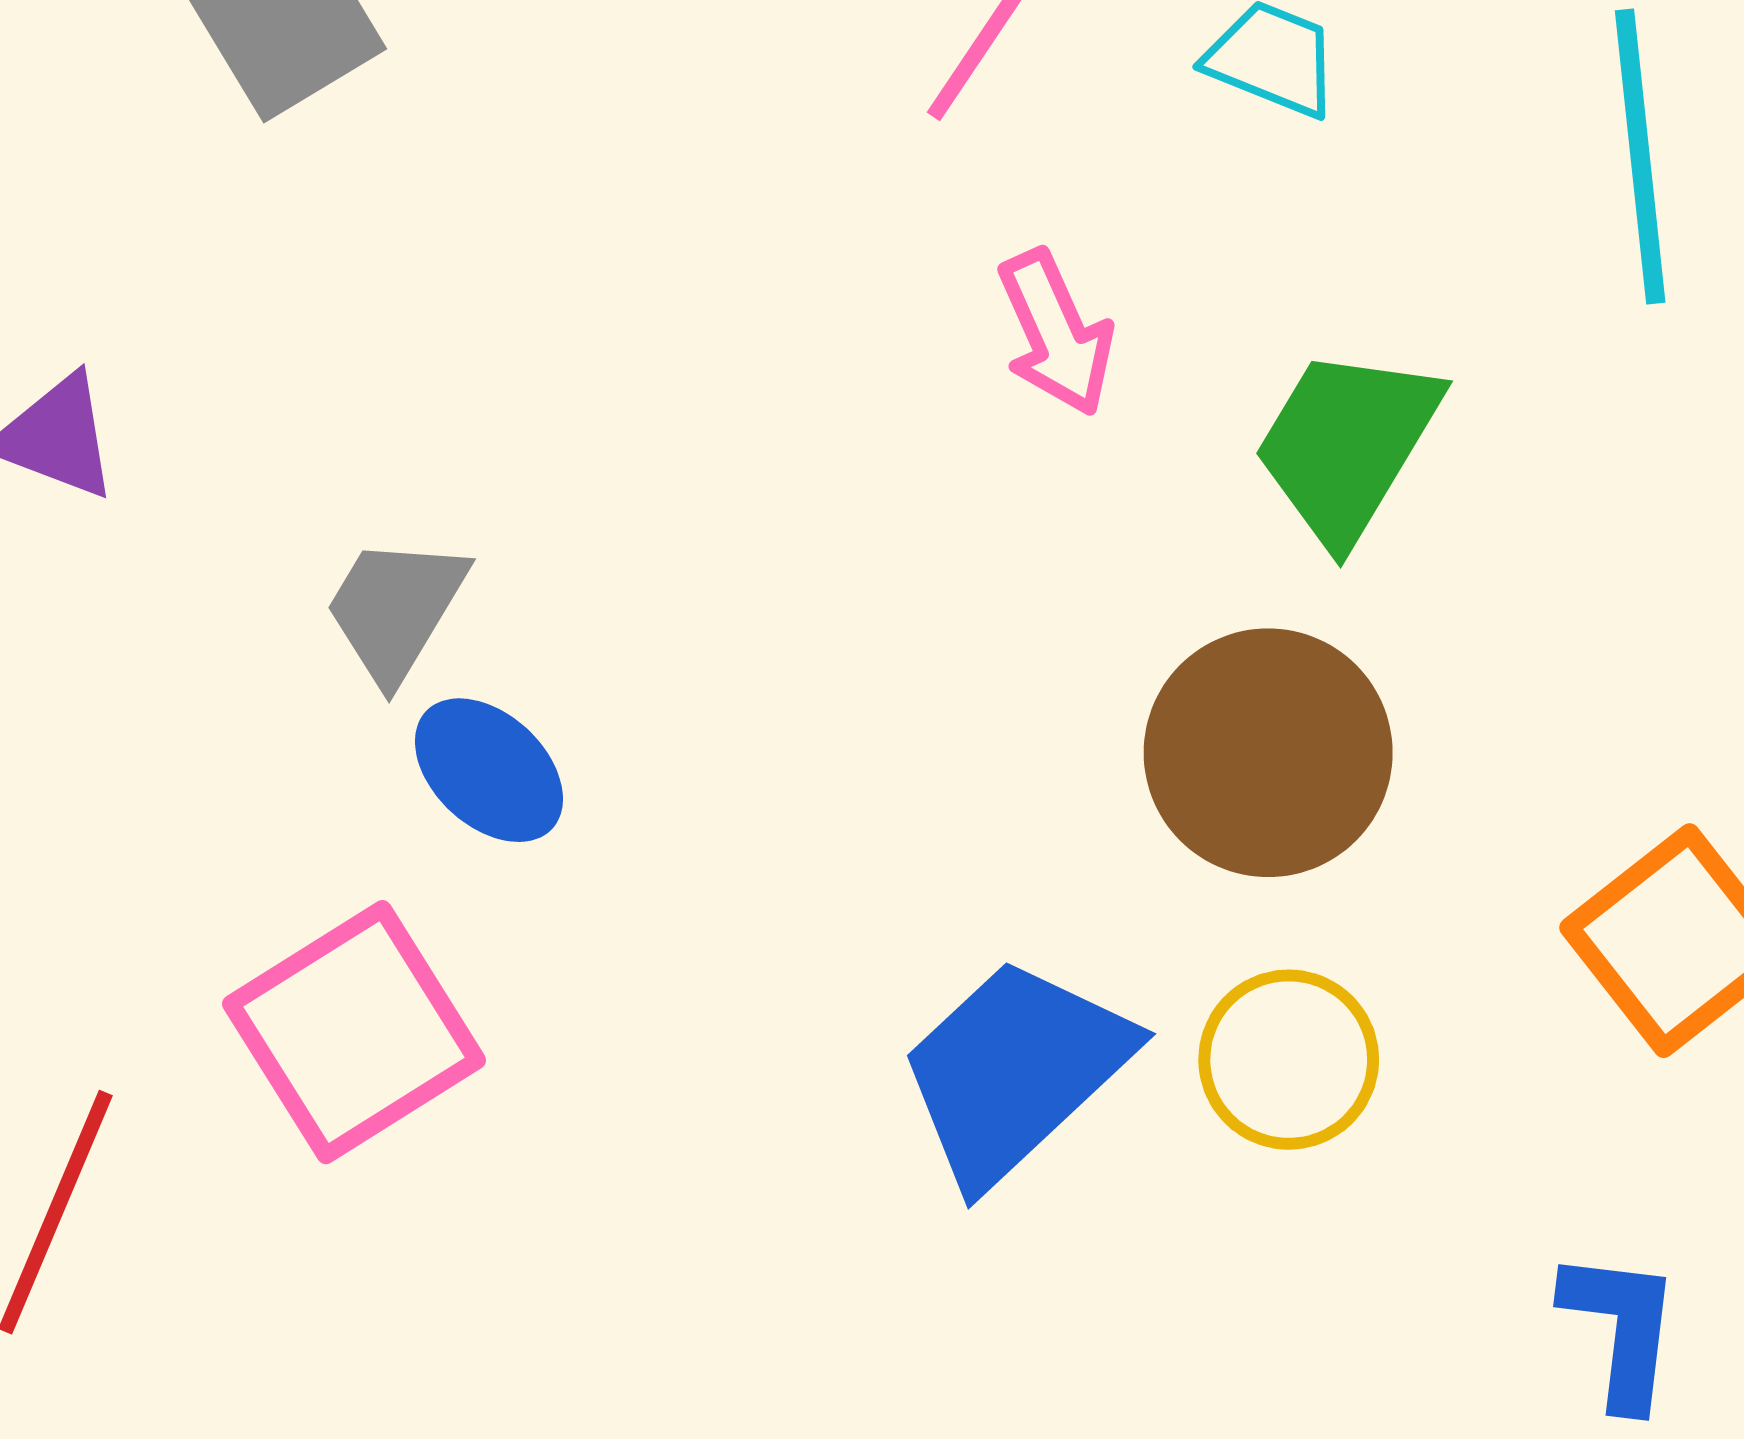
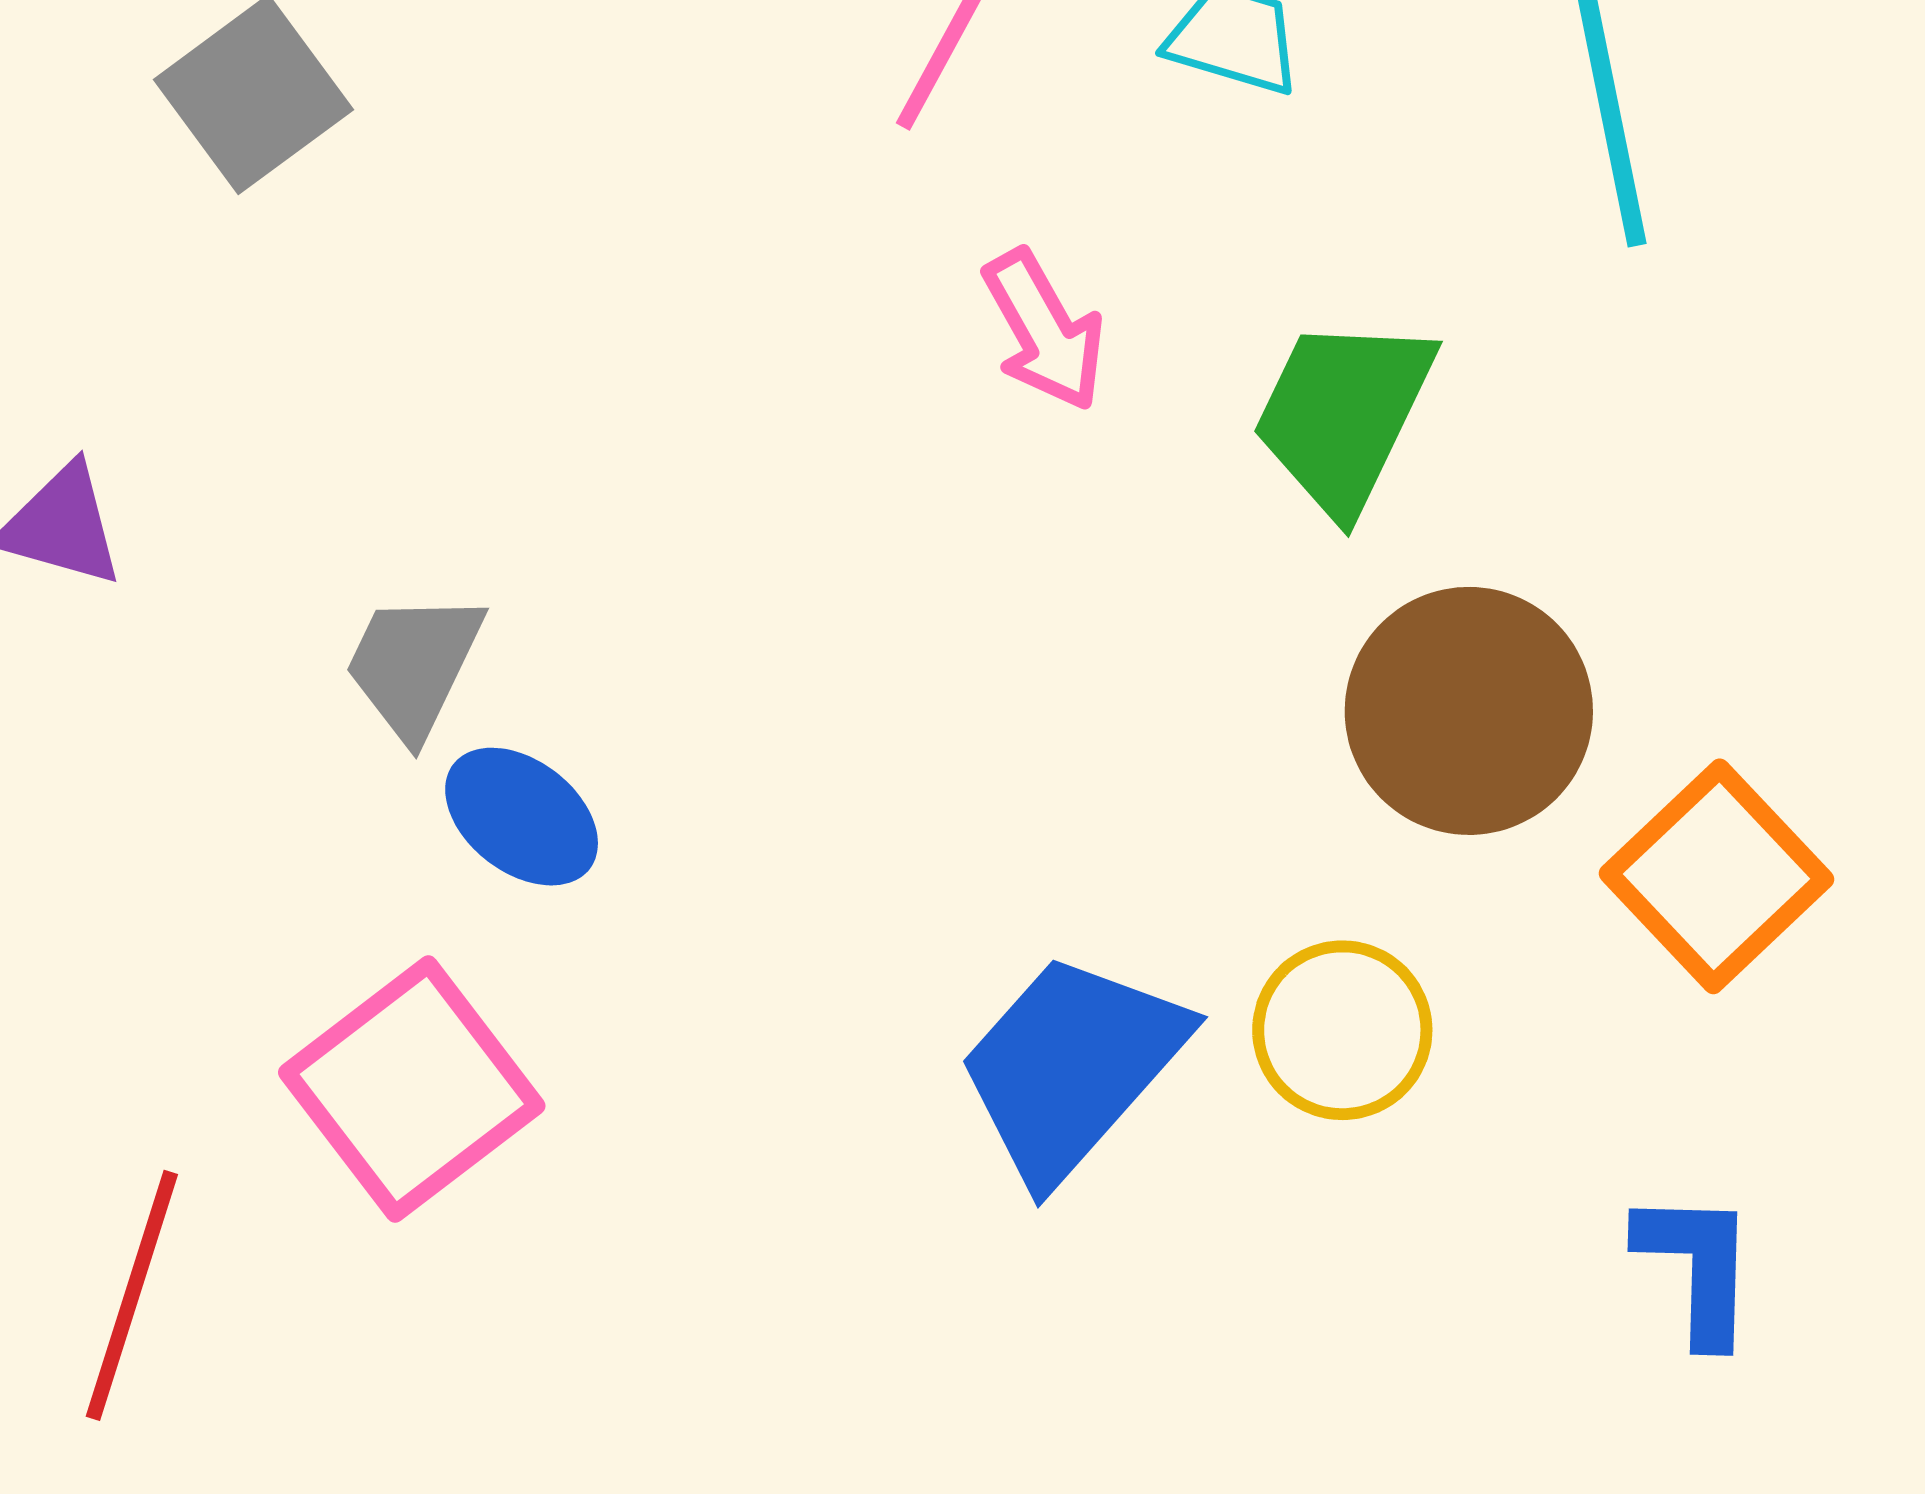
brown circle: (1268, 753) -> (1469, 711), moved

